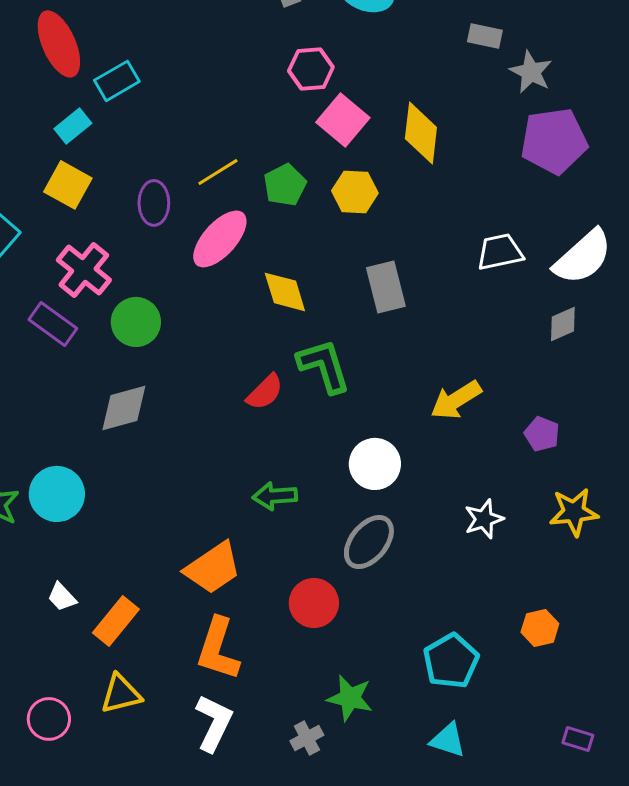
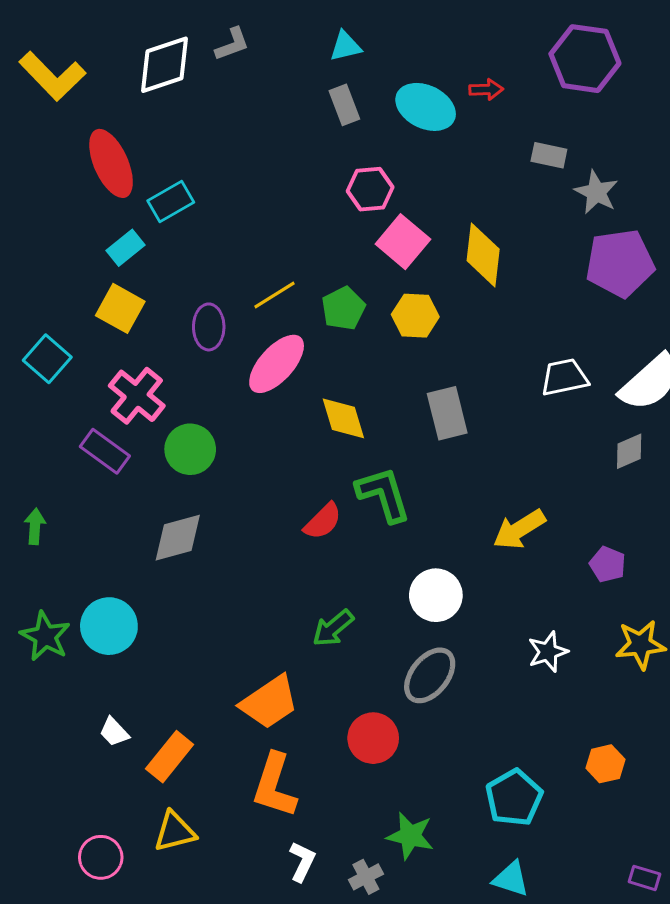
green arrow: (275, 496) -> (333, 628), turned -36
white L-shape: (214, 723) -> (302, 861), moved, size x0.7

